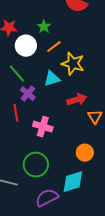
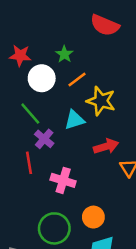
orange circle: (85, 153) -> (93, 217), moved

